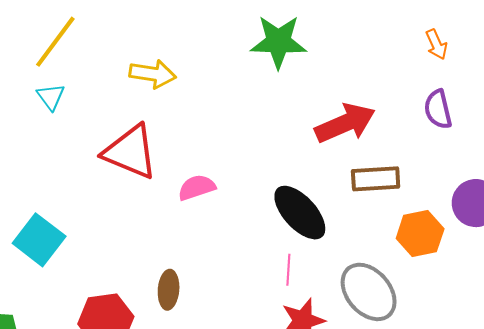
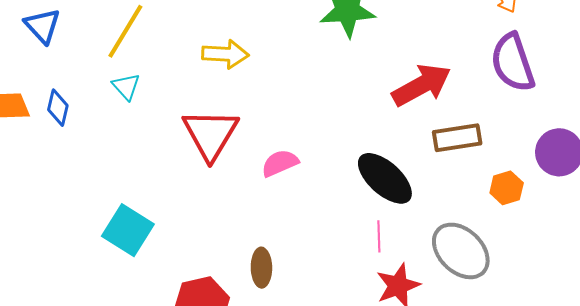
purple semicircle: (438, 109) -> (513, 63), size x1.5
red triangle: (130, 152) -> (210, 134), turned 44
orange hexagon: (420, 234) -> (507, 188), size x0.7

